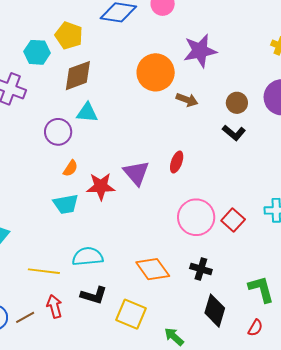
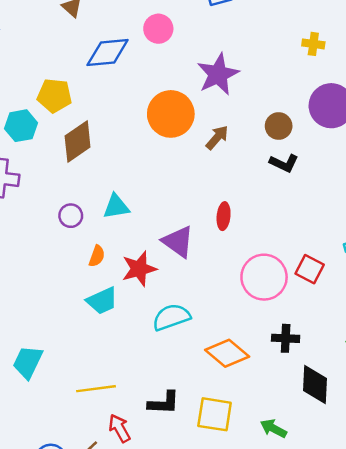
brown arrow: (187, 100) -> (217, 137), turned -55
cyan triangle: (87, 113) -> (116, 207), moved
purple circle: (58, 132) -> (71, 216), size x0.7
cyan semicircle: (88, 256) -> (171, 317), moved

